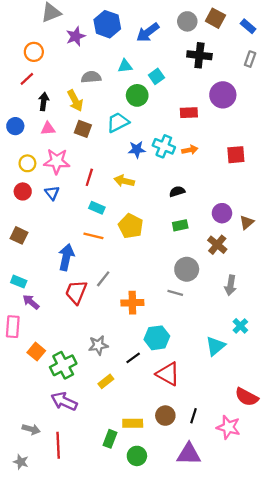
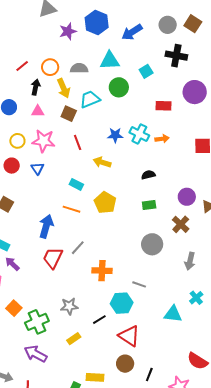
orange circle: (34, 52) -> (50, 67), moved
cyan triangle: (125, 66) -> (110, 61), size x1.5
cyan square: (156, 76) -> (146, 71), moved
cyan trapezoid: (118, 122) -> (90, 99), moved
red line: (89, 177) -> (78, 142), moved, turned -42
gray line: (175, 293) -> (139, 284), moved
cyan triangle: (215, 346) -> (173, 314), turned 42
brown circle: (165, 416) -> (125, 364), moved

